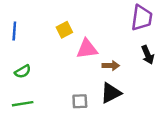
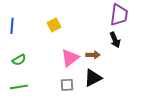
pink triangle: (87, 49) -> (70, 58), moved, turned -30
black arrow: (148, 55) -> (115, 40), moved

